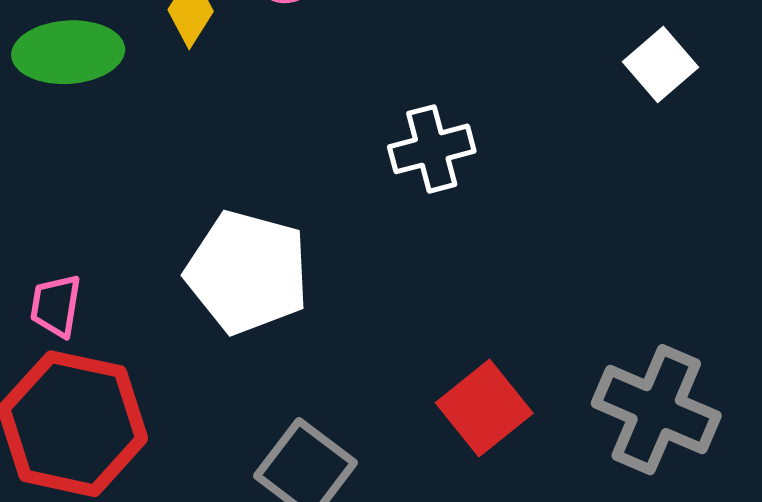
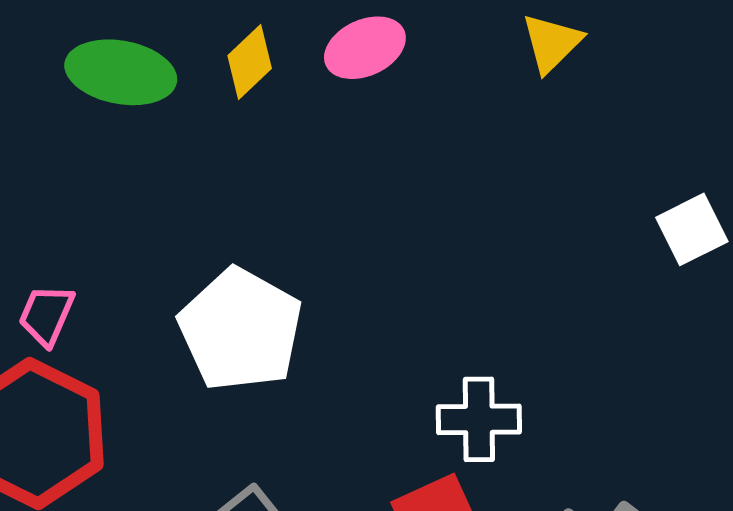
white cross: (432, 149) -> (479, 419), moved

